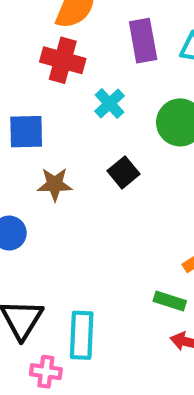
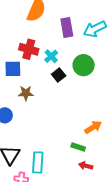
red cross: (63, 60) -> (29, 49), moved
black square: (123, 172) -> (59, 75), moved

